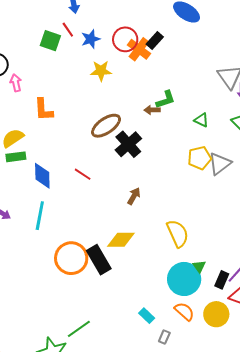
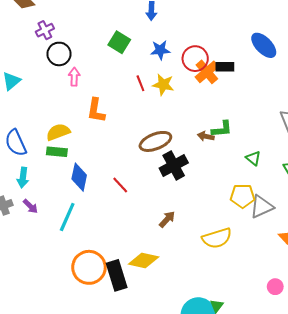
red line: (68, 30) -> (140, 83), moved
black rectangle: (155, 41) -> (225, 67), turned 36
yellow semicircle: (178, 233) -> (217, 238), moved, turned 84

